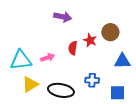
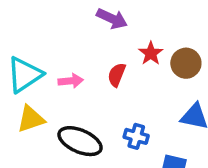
red star: (90, 40) -> (151, 53), moved
cyan triangle: (21, 60) -> (25, 75), turned -40

